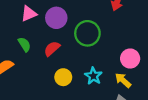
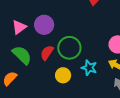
green circle: (87, 33) -> (69, 48), moved
green semicircle: (24, 44) -> (22, 55), size x1.5

